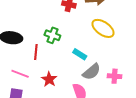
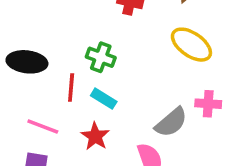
cyan rectangle: (80, 54) -> (104, 99), moved
pink cross: (115, 76) -> (208, 104), moved

